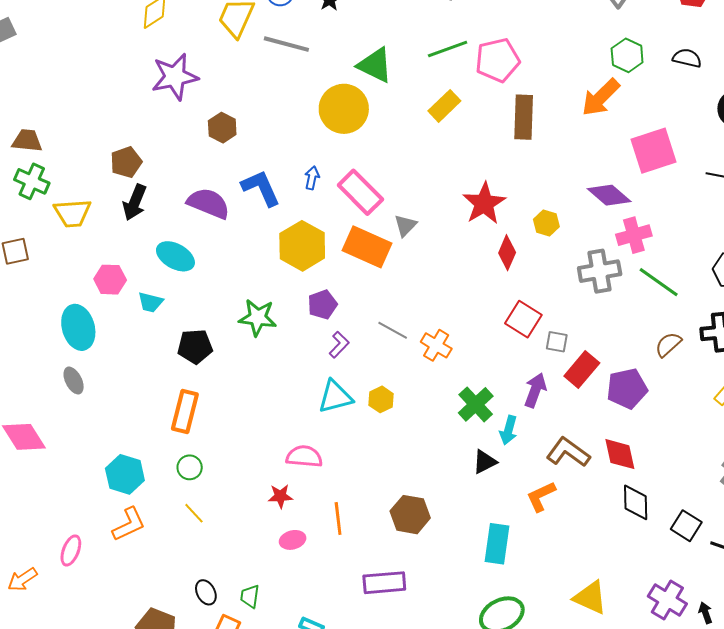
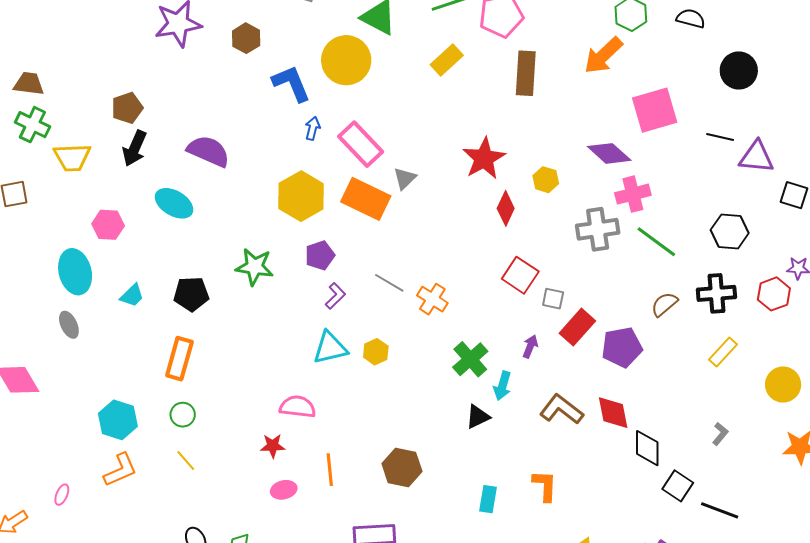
brown hexagon: (222, 128) -> (246, 38), moved
blue L-shape: (261, 188) -> (291, 83), moved
cyan trapezoid: (151, 302) -> (132, 296), moved, turned -60
purple arrow: (535, 390) -> (530, 346), size x0.7
orange L-shape: (541, 496) -> (545, 486), moved, turned 116
black diamond: (636, 502) -> (647, 448), moved
cyan rectangle: (497, 544) -> (488, 499), size x0.7
pink ellipse: (71, 550) -> (62, 495), size x0.7

